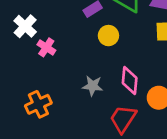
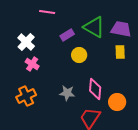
white cross: (25, 26) -> (26, 42), moved
orange cross: (38, 104) -> (26, 96), moved

